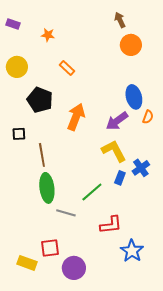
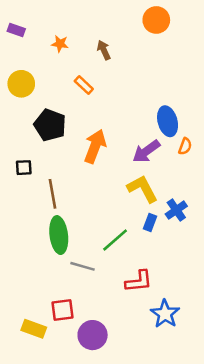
brown arrow: (120, 20) -> (104, 50), moved
orange circle: (131, 45) -> (156, 20), moved

